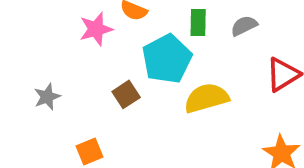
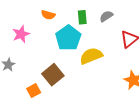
pink star: (96, 29) -> (21, 34), moved
brown square: (126, 94) -> (53, 75), moved, size x1.5

